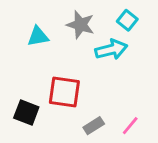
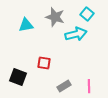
red square: (64, 92) -> (44, 63), size x0.6
pink line: (130, 126) -> (89, 86), turned -40

